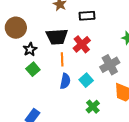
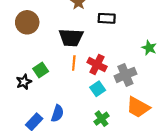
red cross: (82, 44) -> (97, 64), moved, turned -30
black star: (30, 49) -> (24, 82), moved
blue semicircle: (65, 81) -> (57, 113), moved

